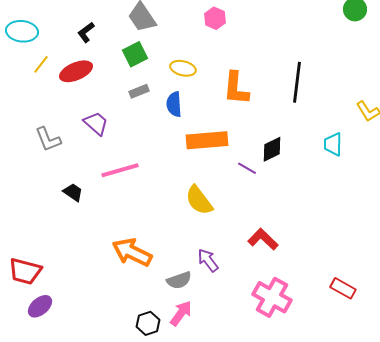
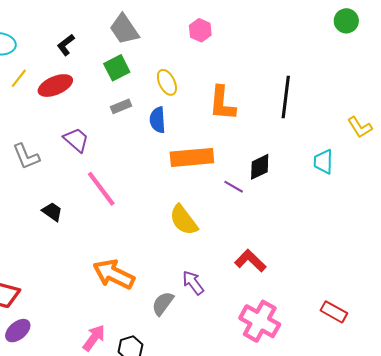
yellow ellipse: (183, 68) -> (167, 82), turned 50
pink line: (120, 170) -> (101, 189), turned 69
gray semicircle: (179, 280) -> (163, 303), turned 145
pink arrow: (181, 313) -> (94, 338), moved

